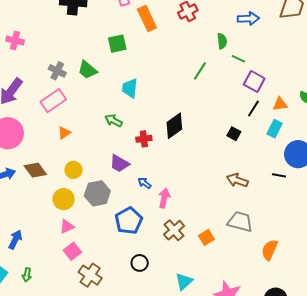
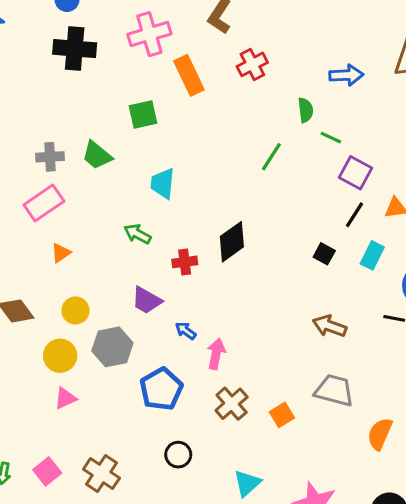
gray cross: (57, 71) -> (50, 157), turned -30
cyan rectangle: (275, 129) -> (372, 255), moved
pink square: (72, 251) -> (47, 471), moved

